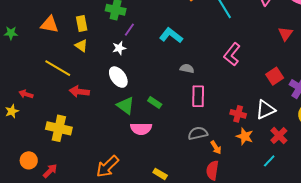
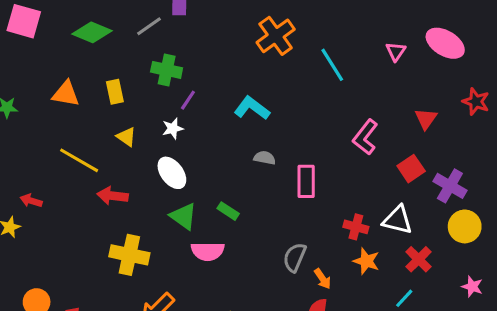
red triangle: (285, 34) -> (426, 119), moved
yellow triangle: (81, 46) -> (126, 137), moved
pink L-shape: (232, 54) -> (365, 137), moved
gray semicircle: (187, 68) -> (265, 158), moved
pink rectangle: (198, 96) -> (306, 181), moved
white triangle: (265, 110) -> (398, 220), turned 40
yellow cross: (59, 128) -> (129, 255), moved
gray semicircle: (198, 133) -> (295, 257), turned -54

